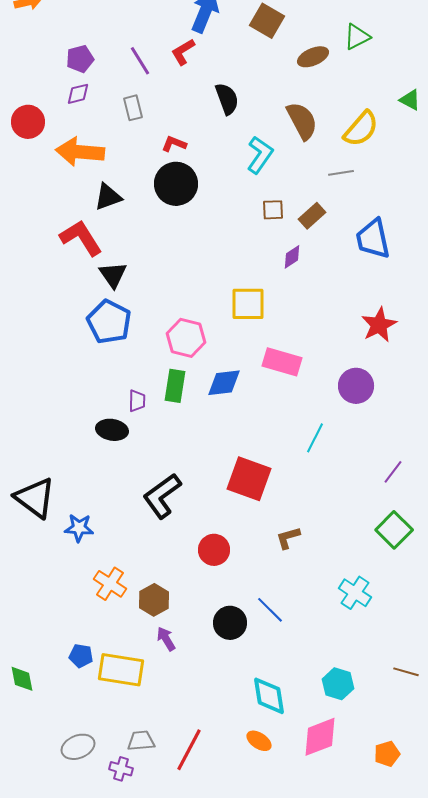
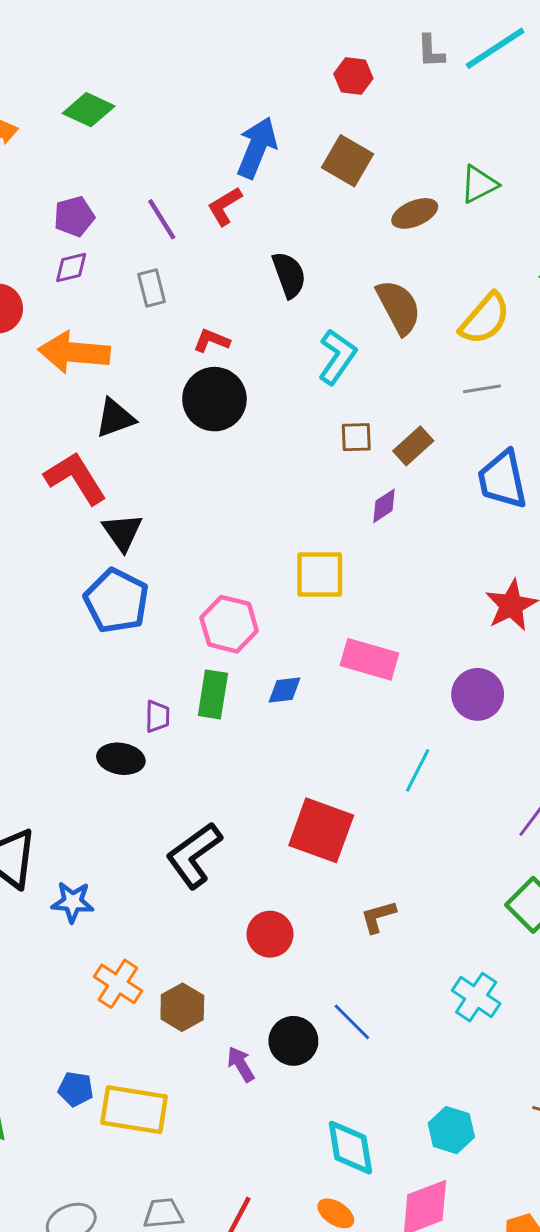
gray line: (341, 173) -> (482, 389), moved
blue diamond: (224, 383) -> (285, 690), size x0.7
purple arrow: (166, 639) -> (241, 1064), moved

